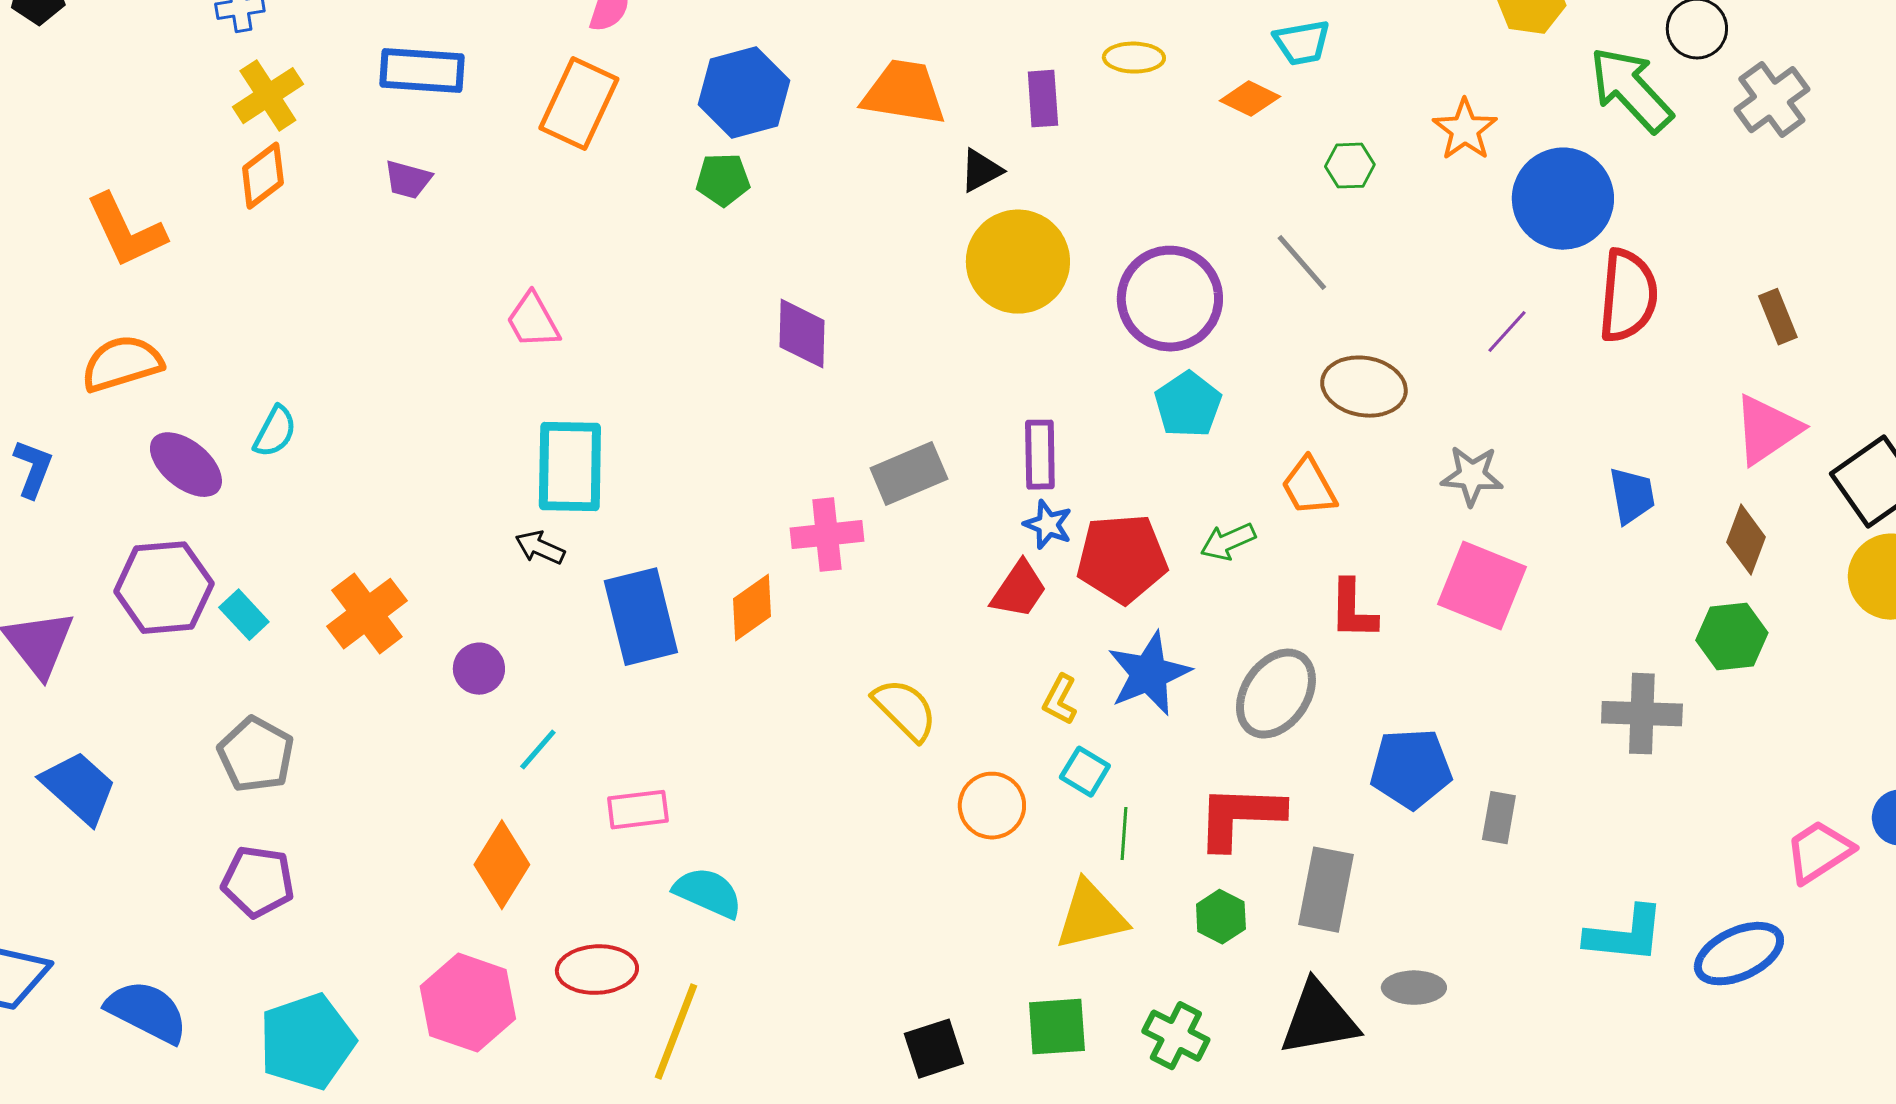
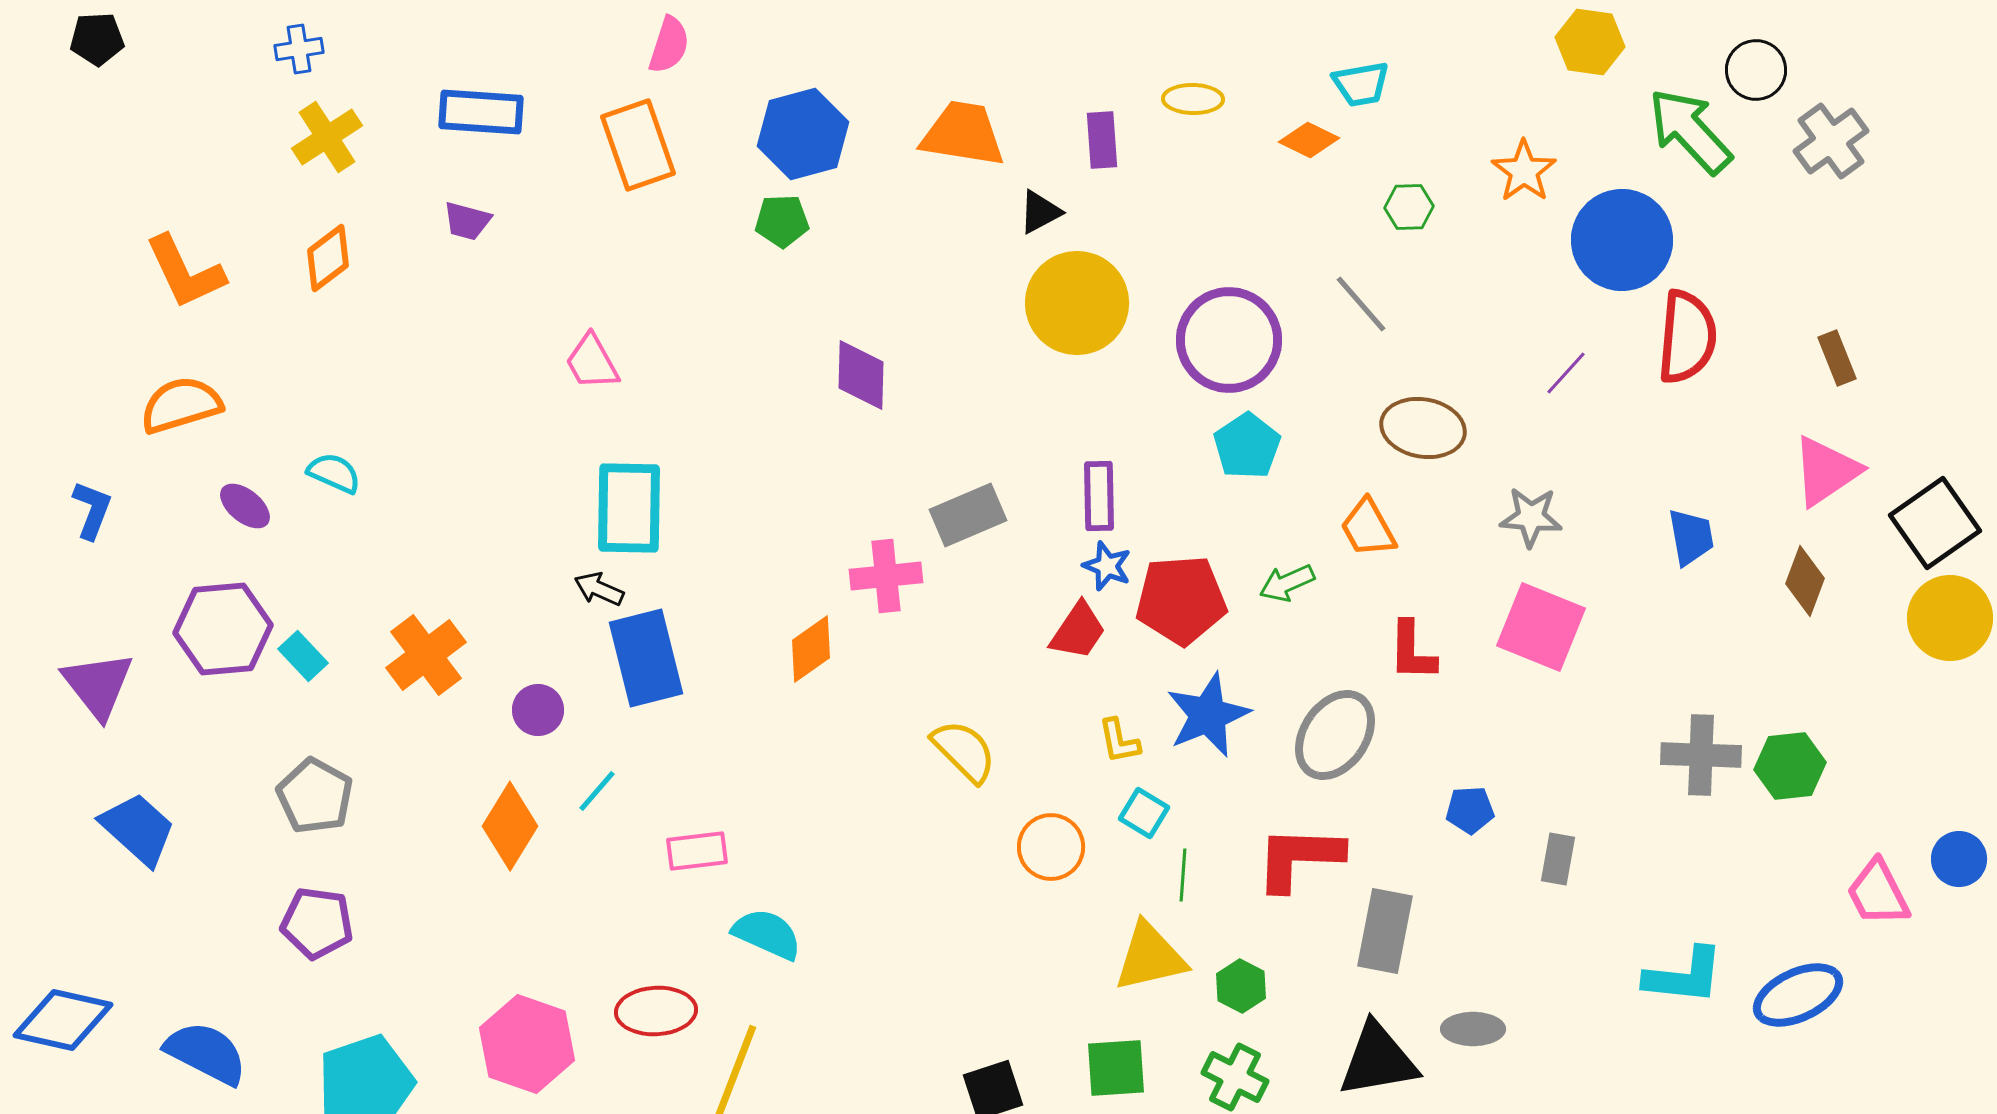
orange rectangle: (579, 104) -> (638, 145), turned -44
orange diamond: (263, 176) -> (328, 258), moved
cyan semicircle: (275, 432) -> (334, 473), turned -94
purple ellipse: (186, 465) -> (245, 506), size x0.7
blue rectangle: (641, 617) -> (646, 658), moved
green hexagon: (1732, 637) -> (1790, 766), moved
yellow L-shape: (1060, 700) -> (1119, 741), turned -39
blue pentagon: (1411, 769) -> (1470, 810), size x0.6
pink trapezoid: (1819, 852) -> (1878, 893), turned -84
orange diamond: (502, 865) -> (510, 826), moved
green hexagon: (1221, 917) -> (1241, 986), moved

